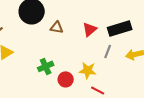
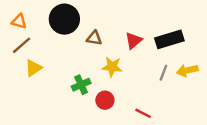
gray line: (108, 51) -> (163, 73), moved
yellow star: (88, 70) -> (112, 67), moved

